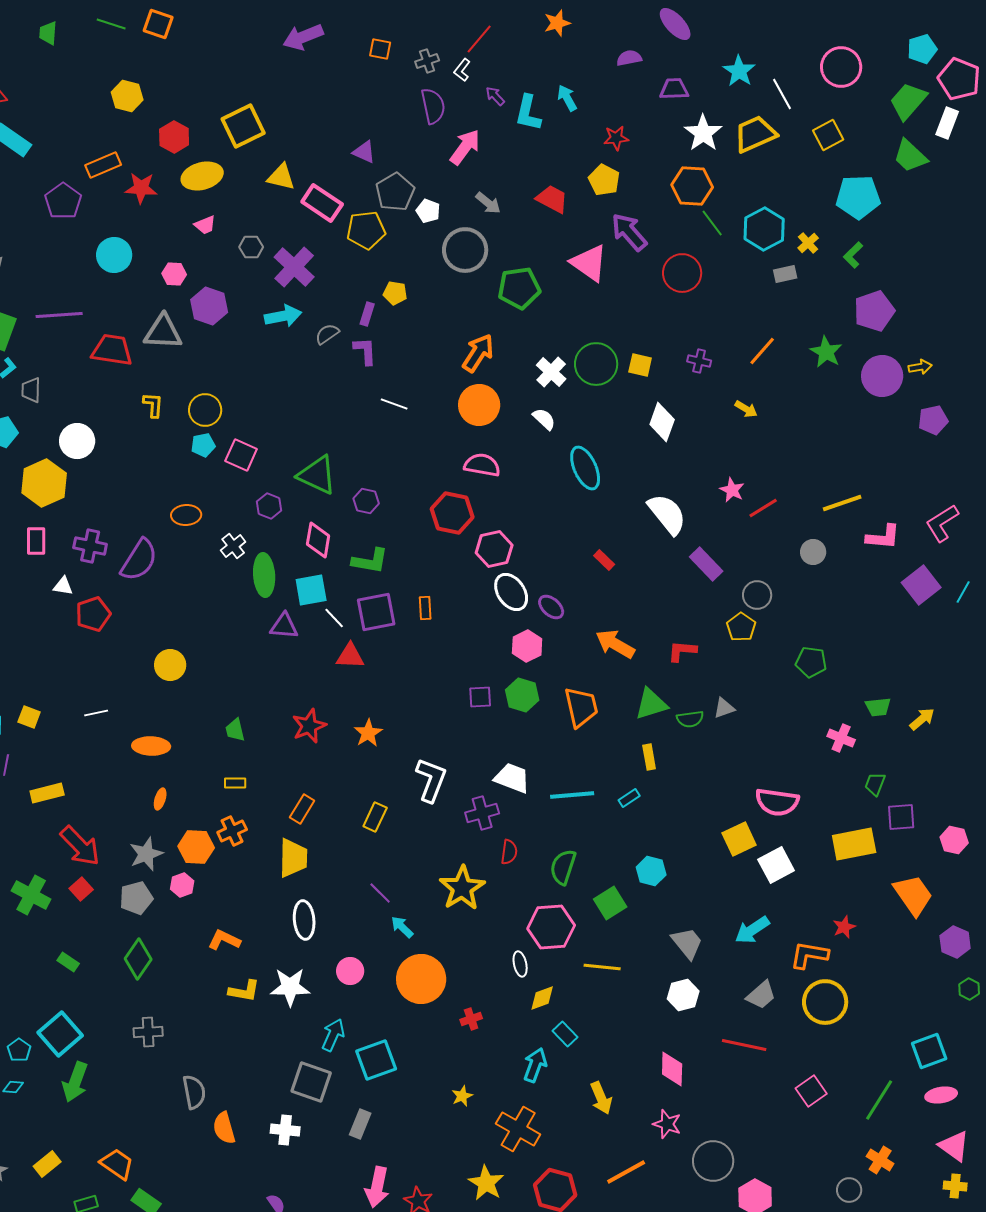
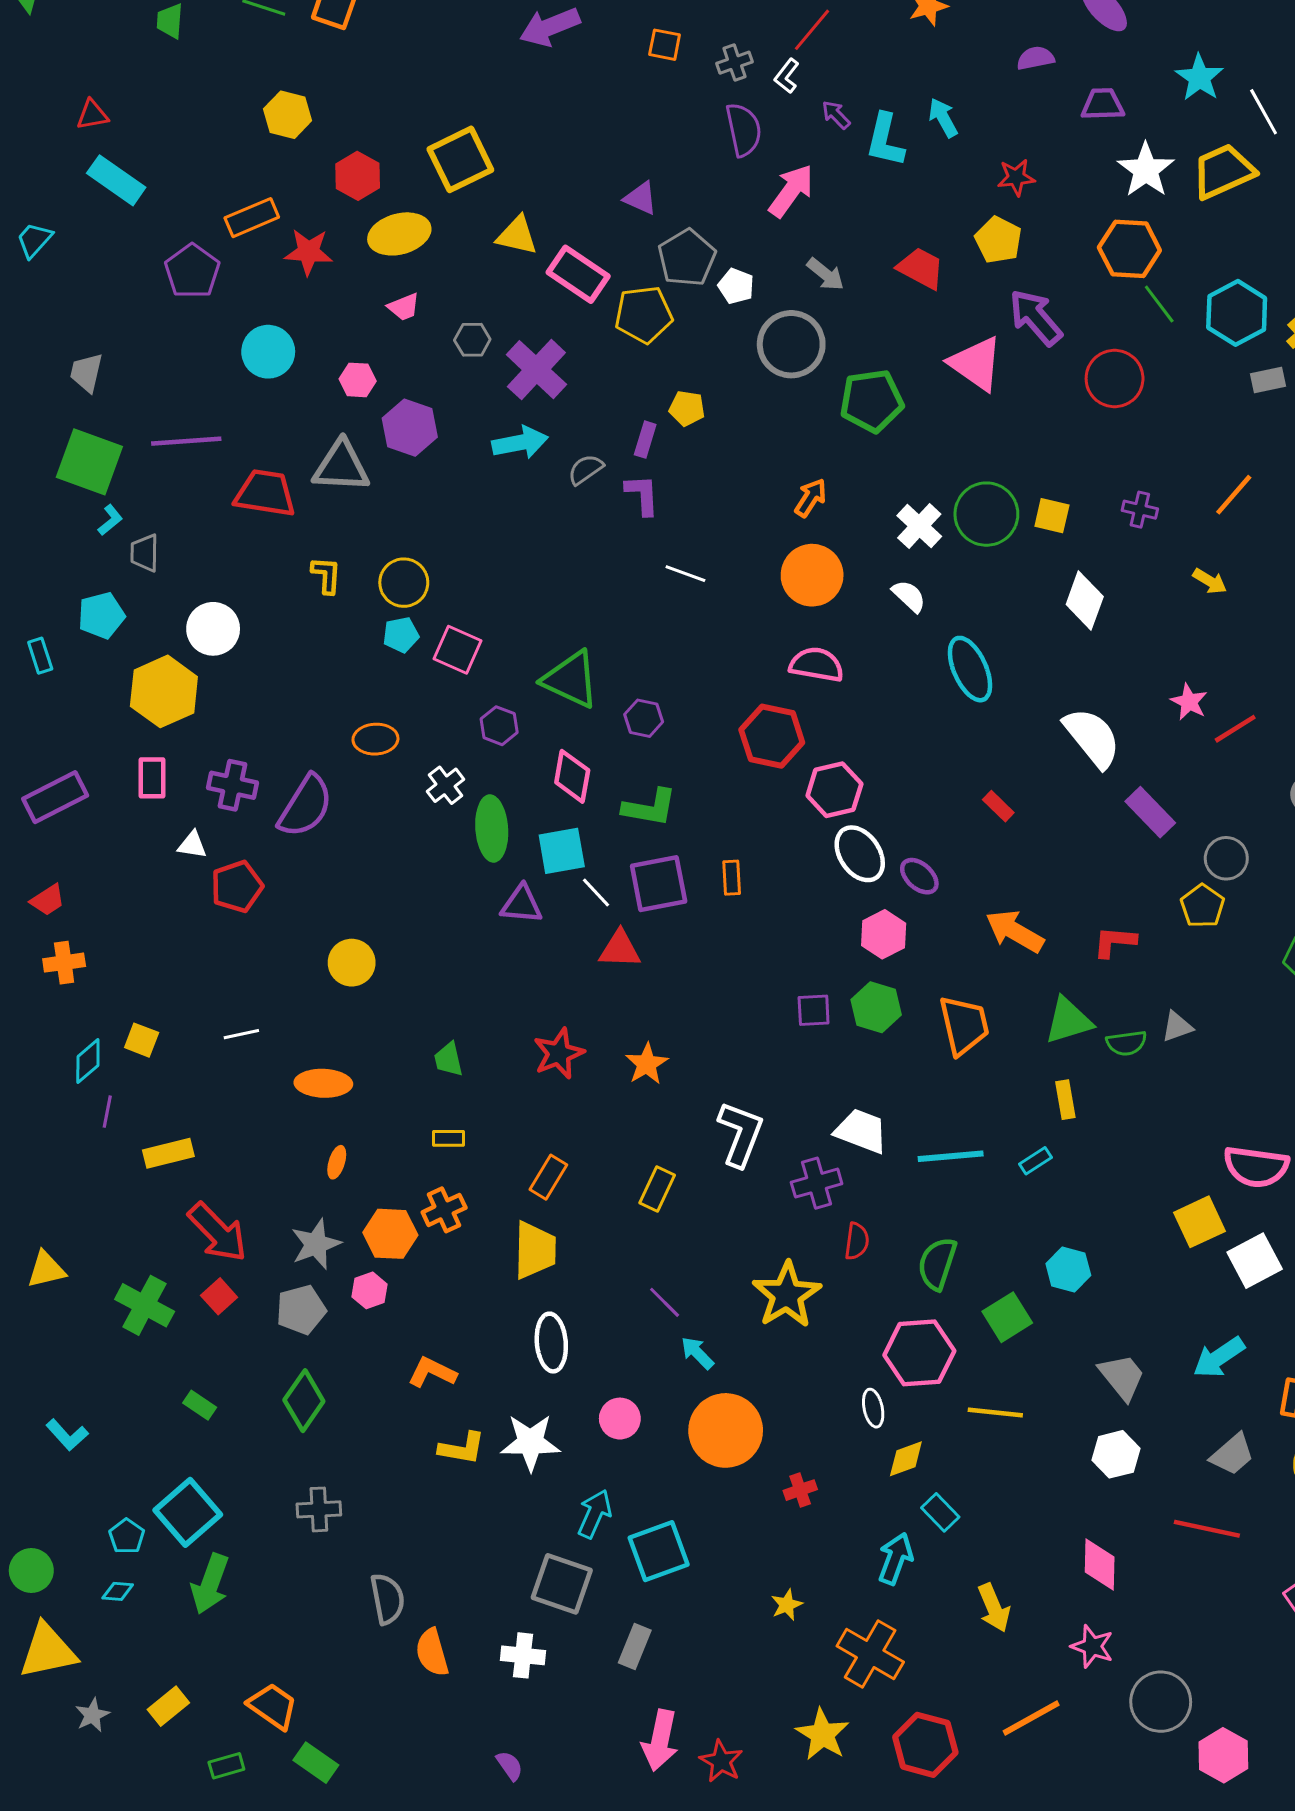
orange arrow: (478, 353) -> (811, 498), size x0.7

